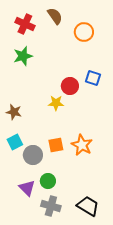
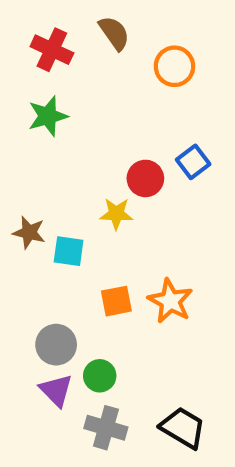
blue square: (93, 78) -> (193, 162), turned 35
cyan square: (15, 142) -> (69, 251), moved, turned 35
gray circle: (33, 155) -> (56, 345), moved

